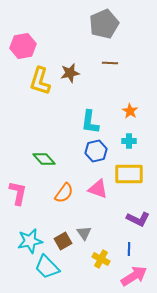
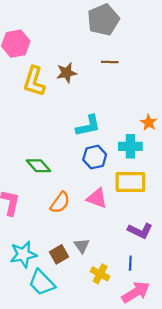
orange star: (130, 111) -> (149, 123), moved
cyan L-shape: (90, 122) -> (88, 126), turned -110
cyan cross: (129, 141) -> (130, 146), size x1.5

